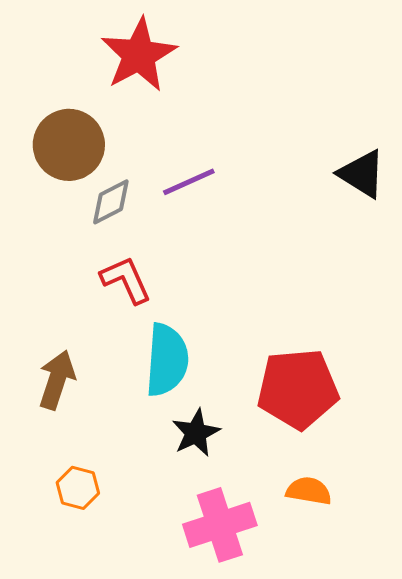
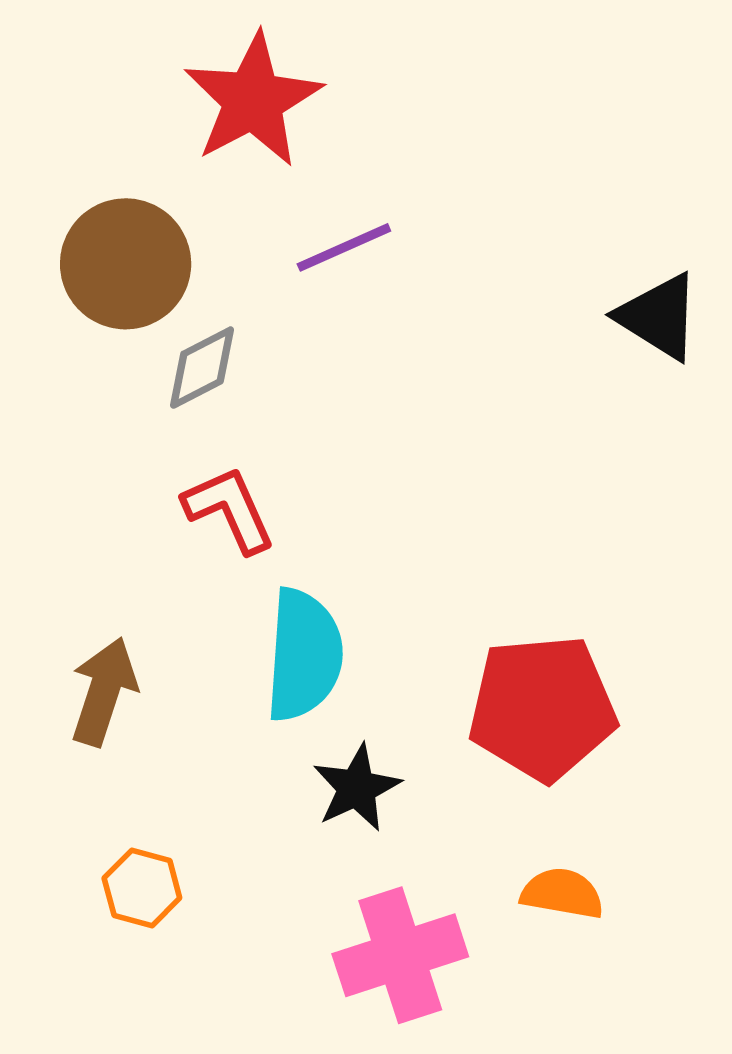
purple line: (189, 182) -> (344, 247), moved

